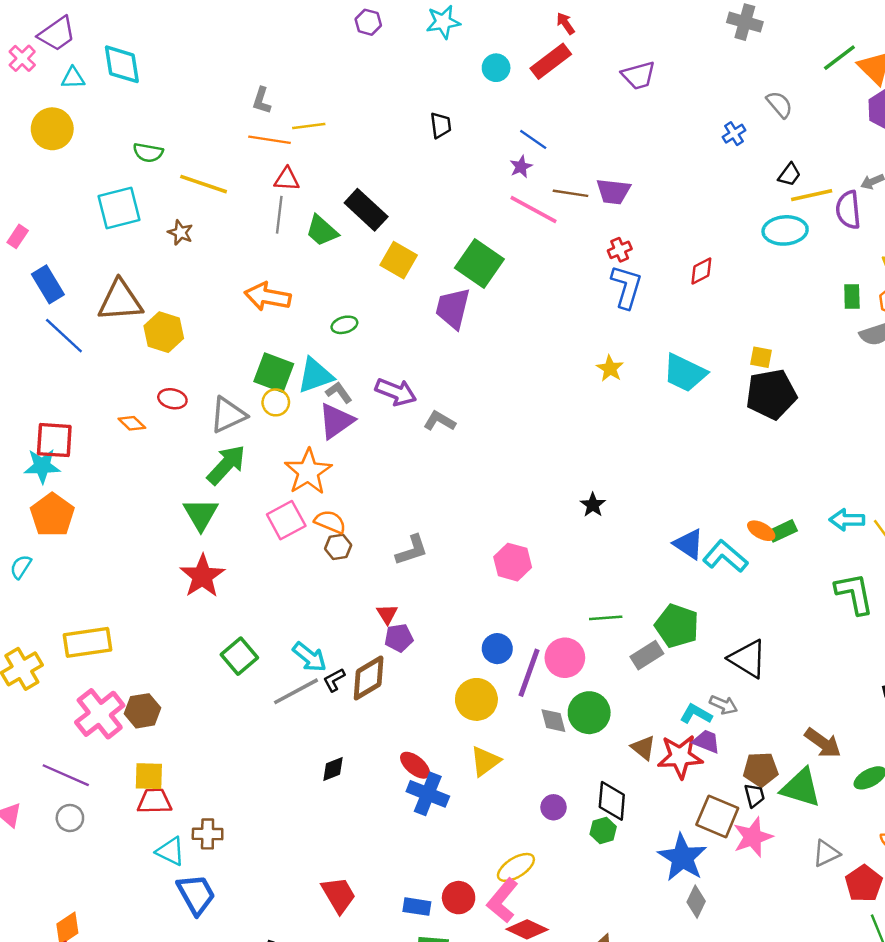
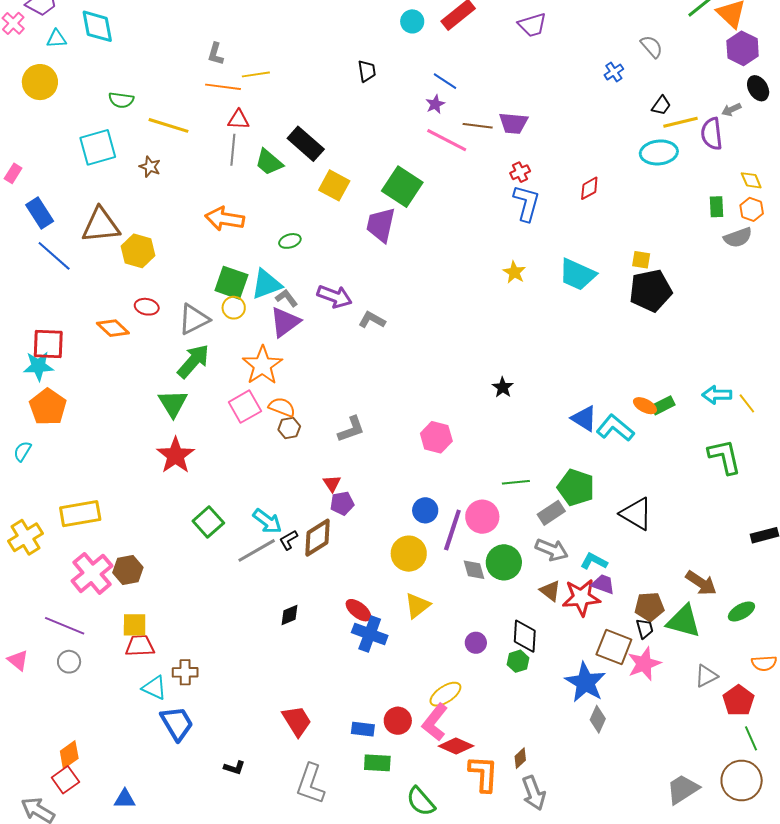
orange diamond: (132, 423) -> (113, 328), size x1.4
gray arrow: (723, 705) -> (552, 550), moved, size x1.4

